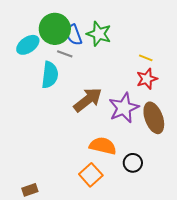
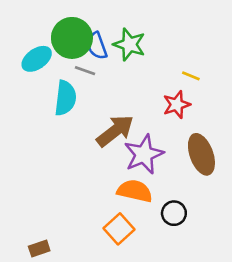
red star: (147, 79) -> (177, 105), moved
purple star: (124, 108) -> (144, 154), moved

